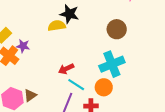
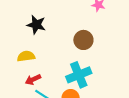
yellow semicircle: (57, 26) -> (26, 56), moved

